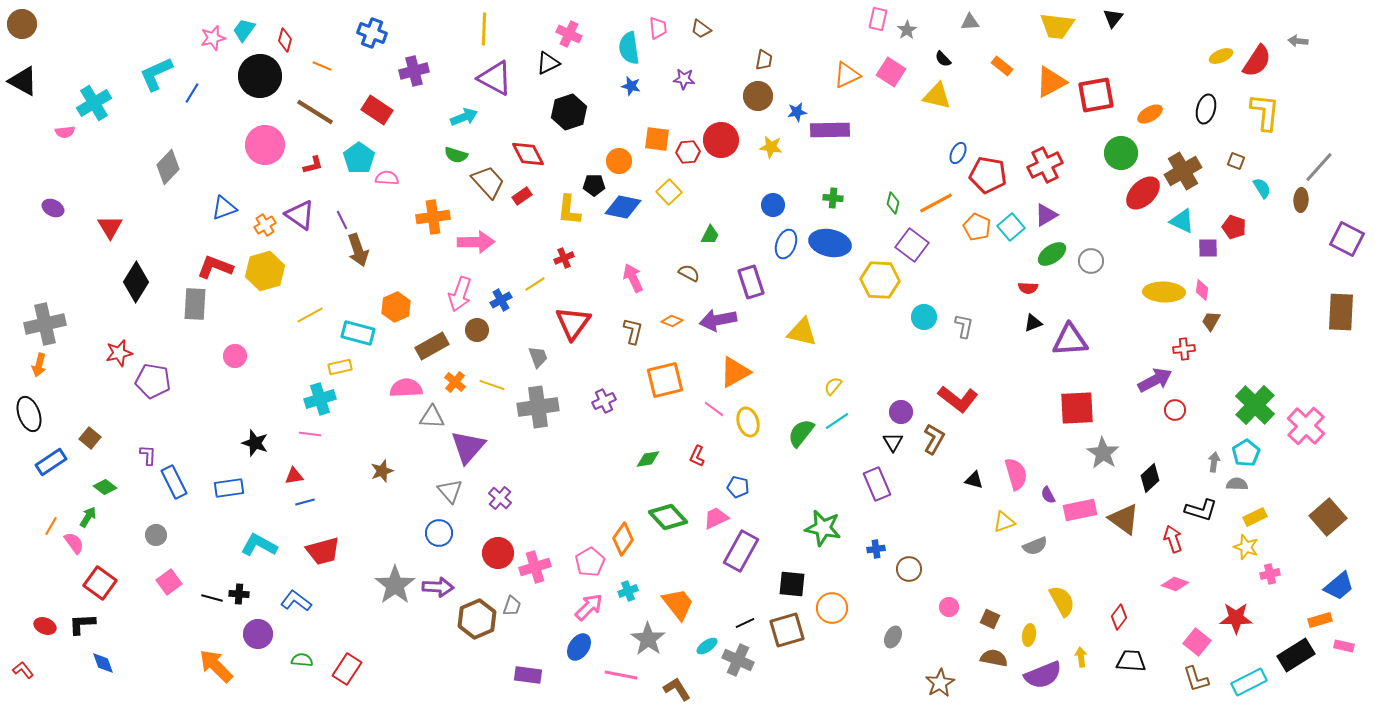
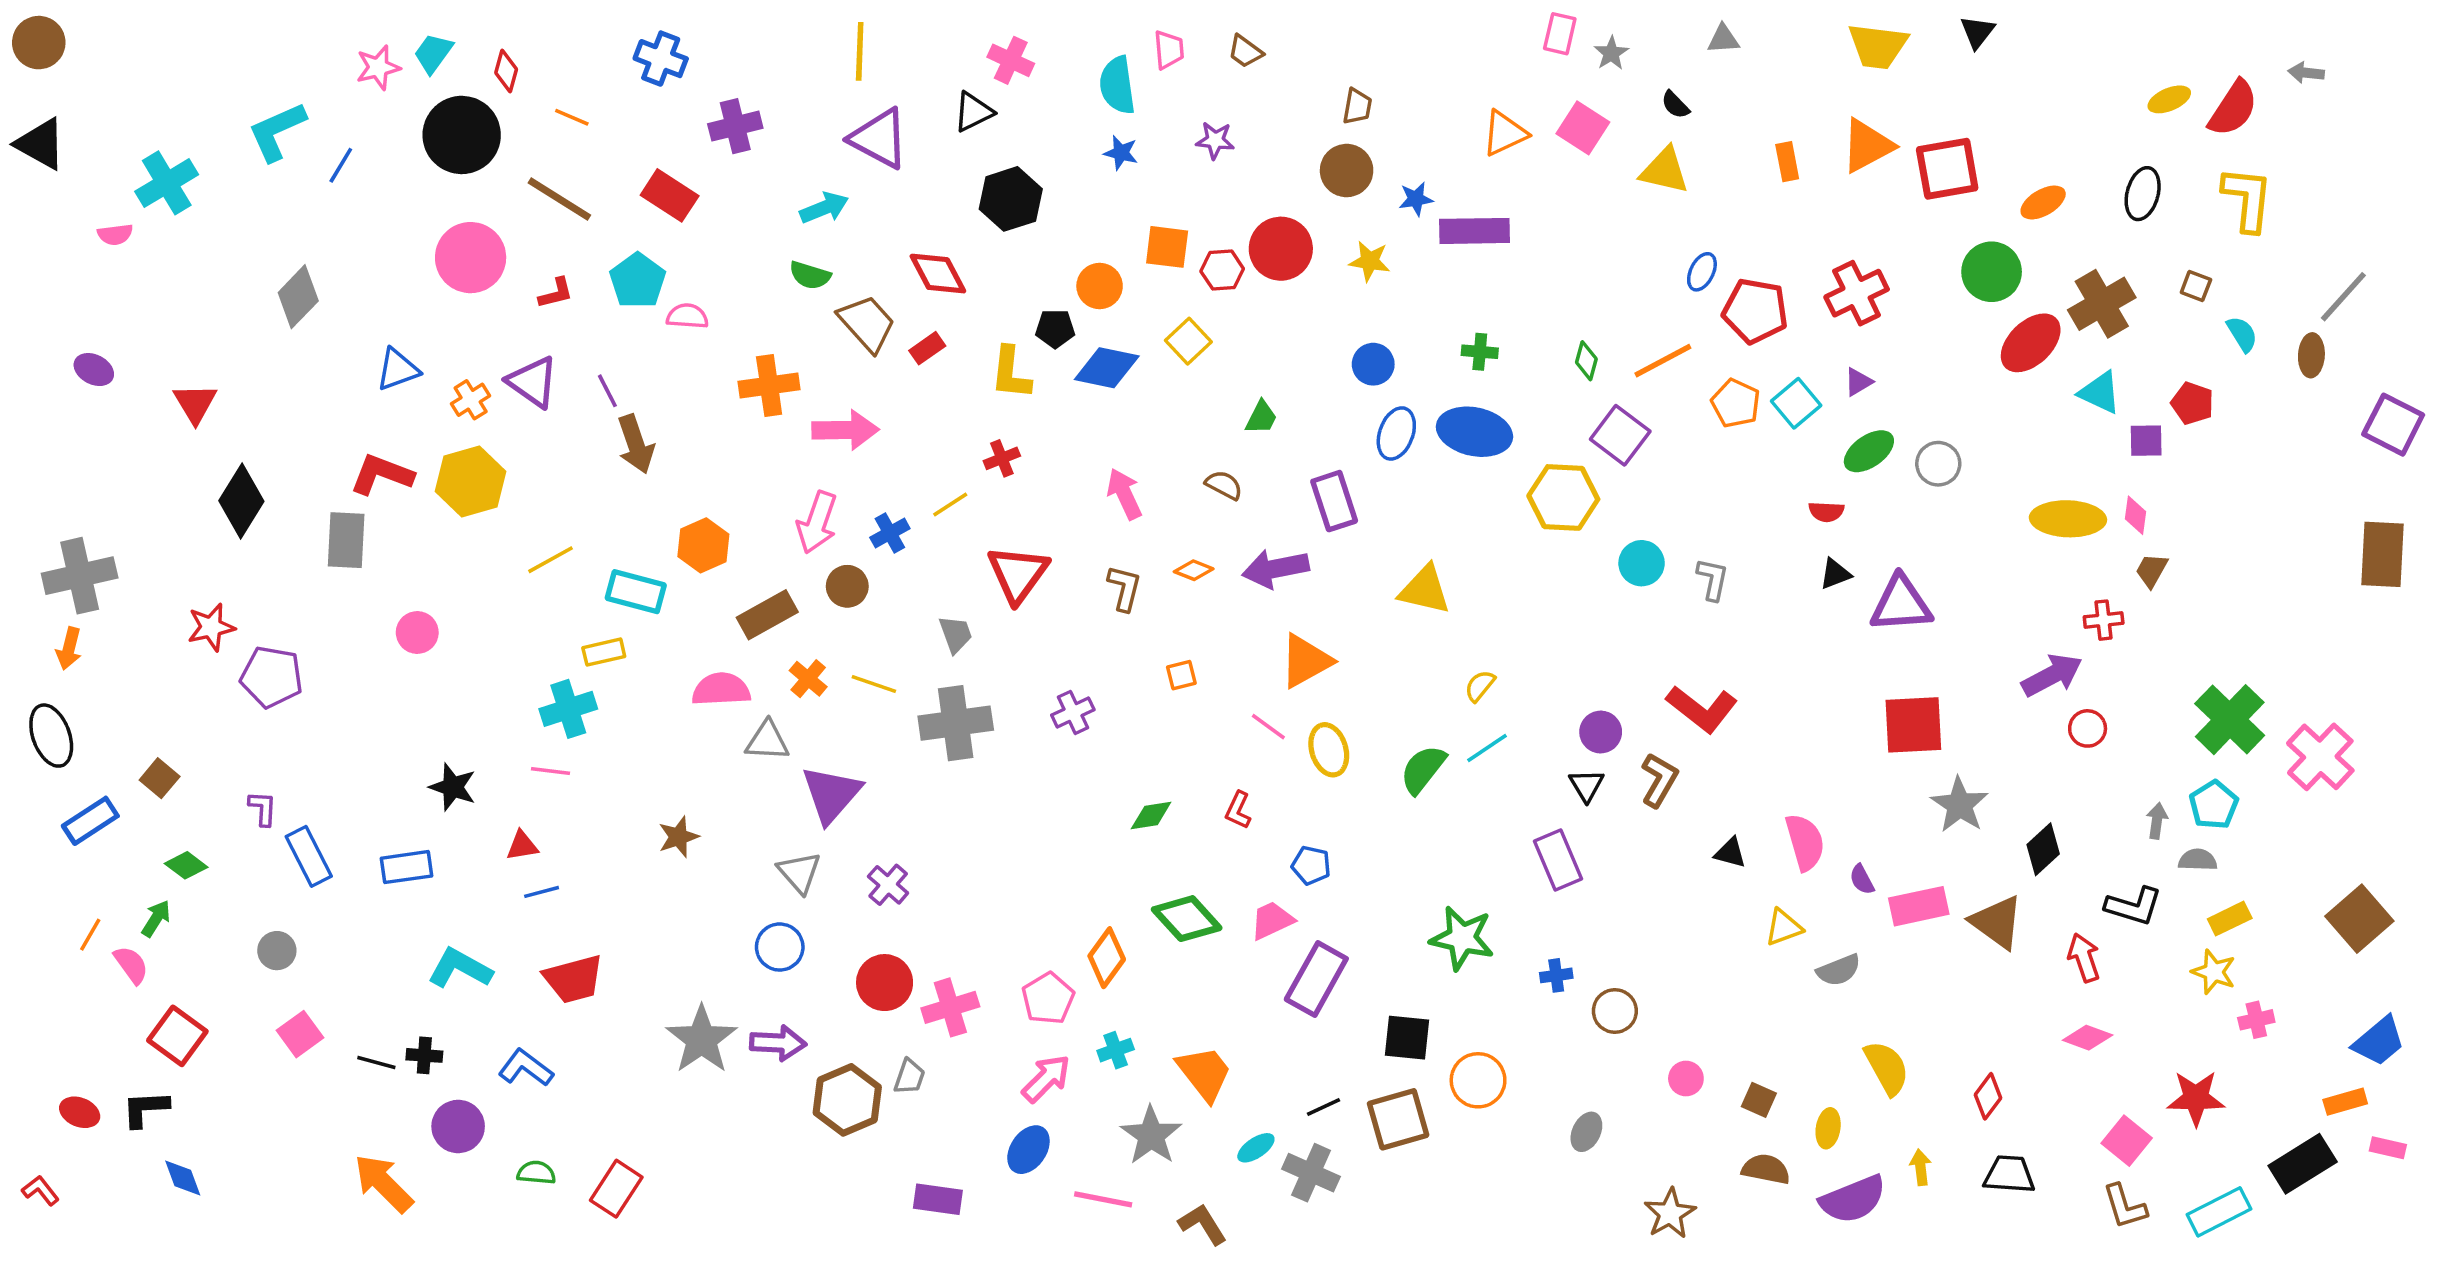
orange rectangle: (1002, 66) -> (1787, 162), moved, turned 40
purple triangle: (1046, 215) -> (1858, 382), size x0.7
orange square: (665, 380) -> (1181, 675), size x0.5

